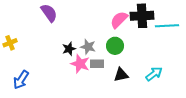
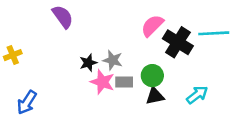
black cross: (142, 16) -> (178, 42), moved, turned 35
green circle: (115, 46) -> (152, 76), moved

